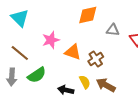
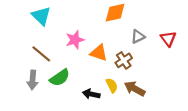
gray triangle: (113, 30) -> (138, 37), moved, turned -32

